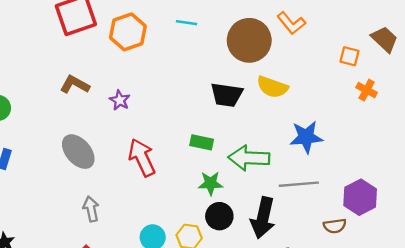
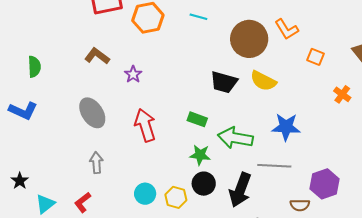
orange square: (349, 56) -> (315, 57), moved

